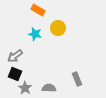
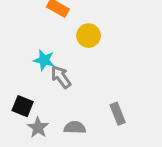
cyan star: (35, 34) -> (44, 60), moved
gray arrow: (15, 56) -> (61, 77), moved, turned 91

